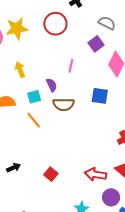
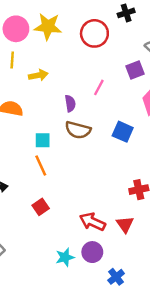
yellow arrow: (20, 70) -> (38, 75), turned 84
cyan square: (34, 97) -> (43, 140), moved
orange line: (34, 120) -> (41, 166), moved
purple circle: (111, 197) -> (92, 252), moved

